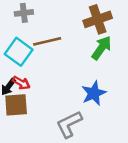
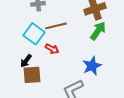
red arrow: (21, 83) -> (52, 49), moved

